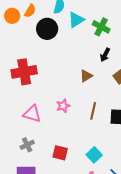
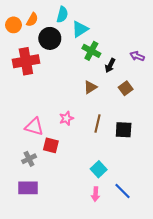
green cross: (101, 27) -> (91, 51), moved
red cross: (24, 72) -> (26, 61), moved
red square: (60, 153) -> (51, 145), moved

